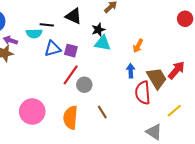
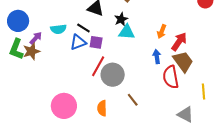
black line: (47, 25) -> (83, 28), moved, turned 32
purple arrow: (10, 40) -> (36, 38), turned 120
red arrow: (176, 70) -> (179, 42), moved
gray circle: (84, 85) -> (113, 75), size x1.5
yellow line: (174, 111) -> (203, 92), turned -49
orange semicircle: (70, 118) -> (102, 108), size x0.7

